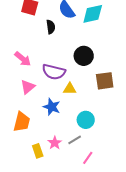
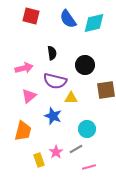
black semicircle: (51, 27) -> (52, 53), moved
pink arrow: (23, 59) -> (24, 68), turned -54
pink line: (88, 158) -> (89, 167), turned 40

